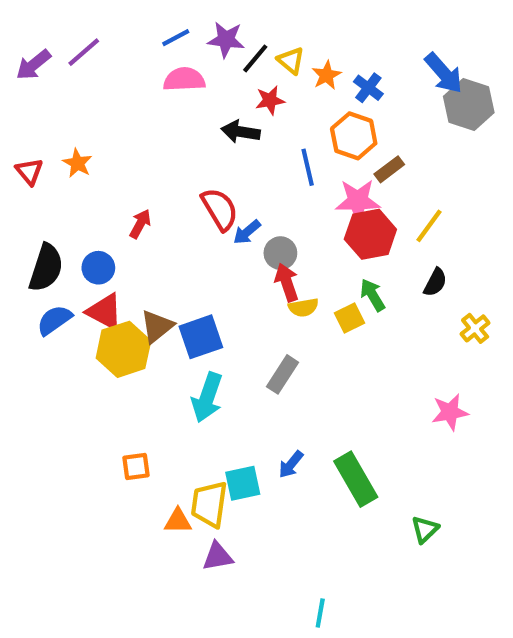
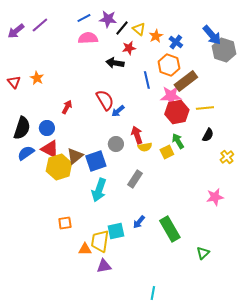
brown rectangle: (389, 169) -> (186, 81), size x1.6
yellow line: (429, 226) -> (205, 108), turned 48
gray circle: (280, 253) -> (116, 144), moved

